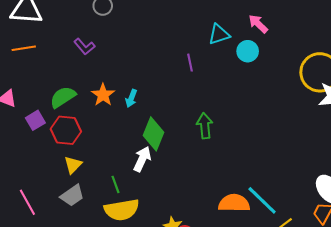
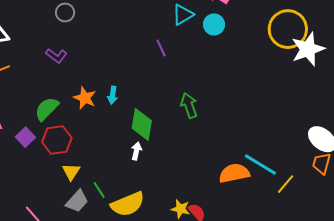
white arrow: (142, 159) -> (136, 151), size x0.7
green line: (116, 184) -> (99, 190), moved

